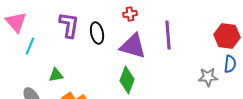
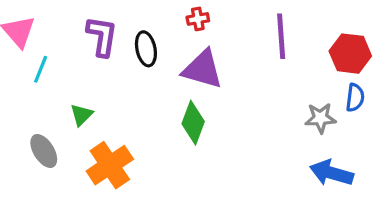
purple line: (168, 35) -> (281, 36), moved
green triangle: (56, 75) -> (81, 115), turned -35

